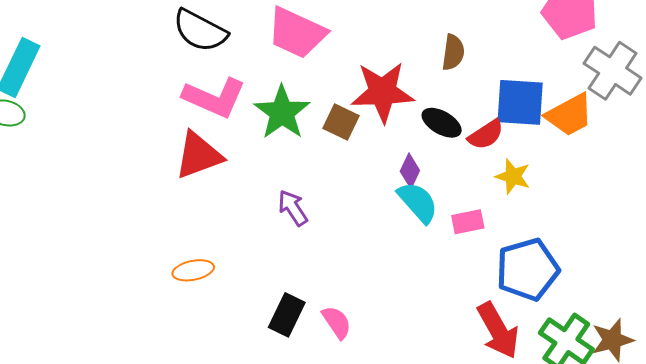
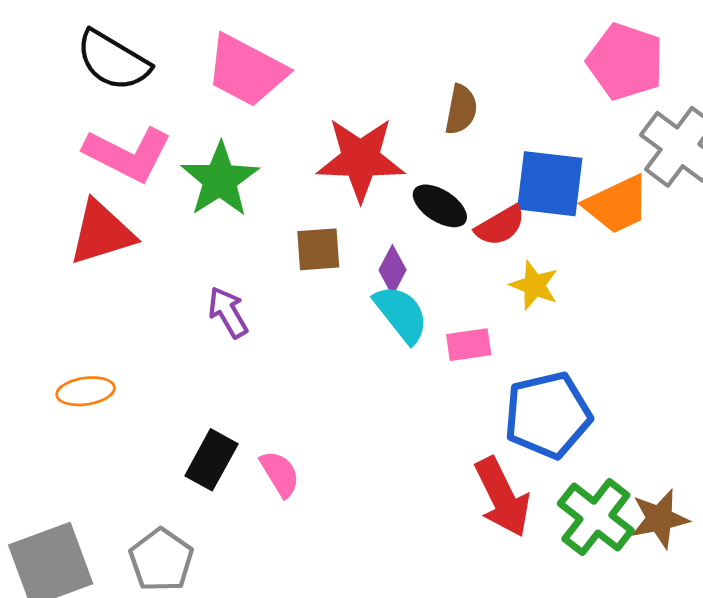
brown square: (341, 122) -> (318, 249), moved, turned -33

